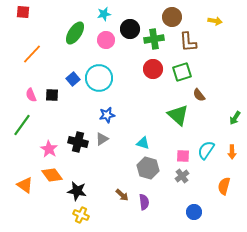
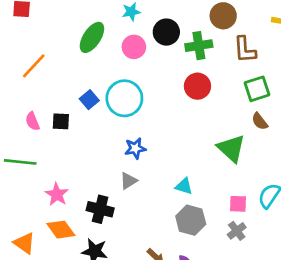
green square: (182, 72) -> (257, 89), moved
green line: (22, 125) -> (20, 162), turned 60
black cross: (78, 142) -> (100, 209), moved

